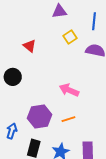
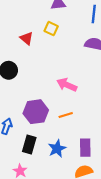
yellow square: (70, 37) -> (51, 29), moved, turned -32

